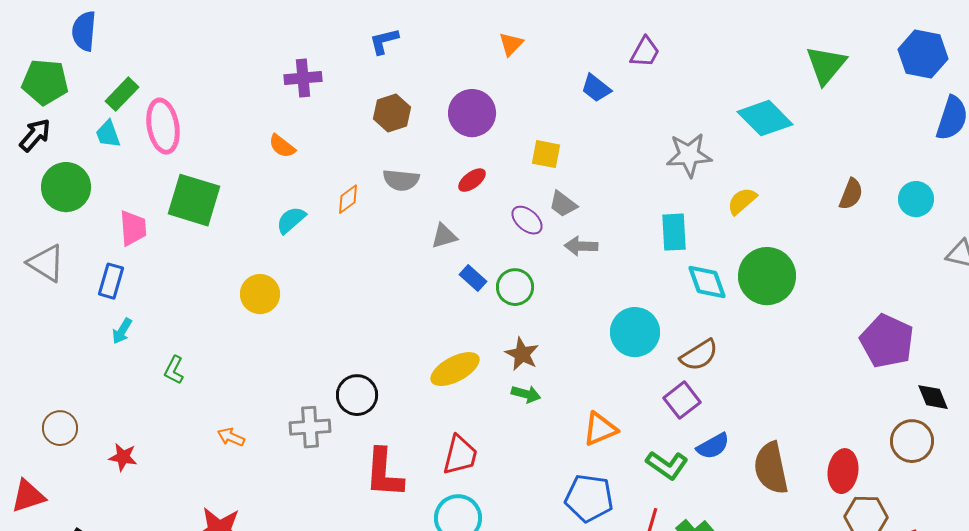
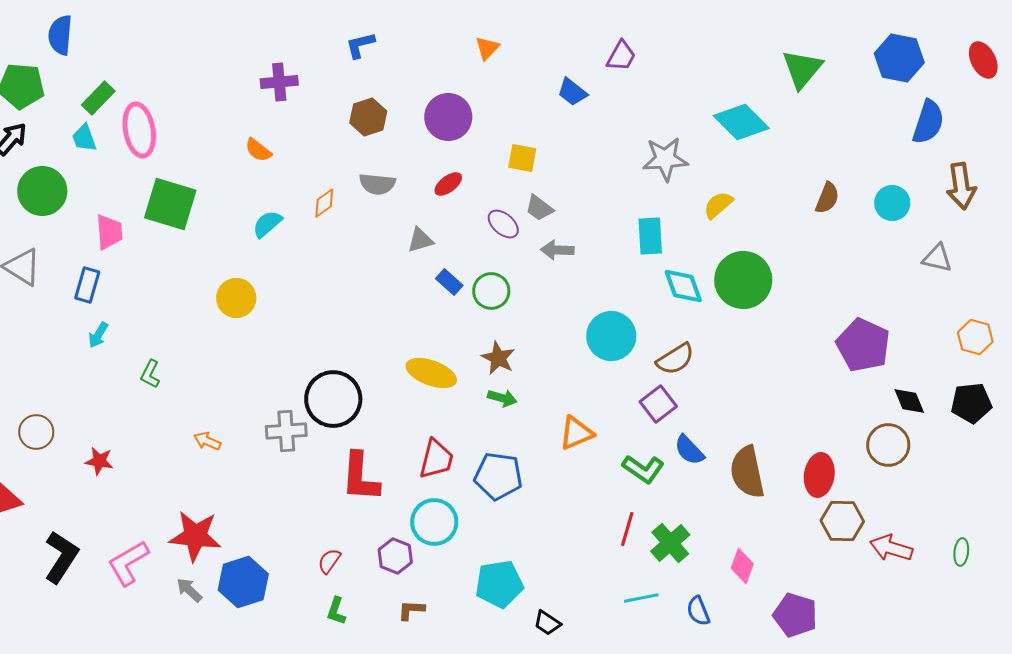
yellow ellipse: (455, 369) -> (431, 373), turned 48
black circle: (357, 395) -> (333, 399), size x1.4
blue semicircle: (713, 446) -> (689, 450), turned 76
blue pentagon: (589, 498) -> (498, 476), moved

